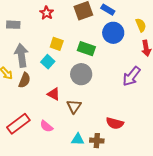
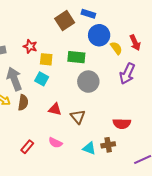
red star: (47, 13) -> (30, 46), moved
yellow semicircle: (141, 25) -> (116, 48), moved
gray circle: (81, 74) -> (88, 82), moved
red rectangle: (18, 124) -> (27, 147), size x0.6
cyan triangle: (78, 139) -> (89, 148), turned 32

